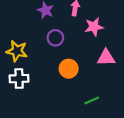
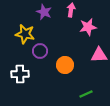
purple circle: (55, 38) -> (40, 51), moved
yellow star: (17, 51) -> (25, 34), moved

